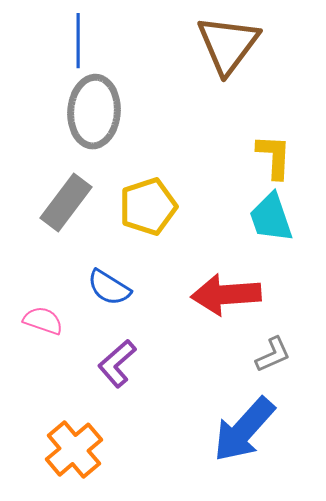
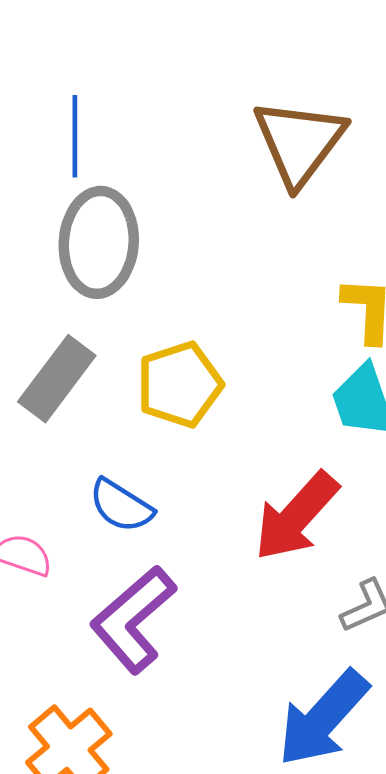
red arrow: (226, 295) -> (296, 516), turned -44
purple L-shape: (117, 364) -> (133, 619), size x1.5

